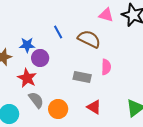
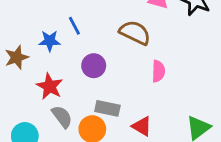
blue line: (58, 32) -> (74, 26), moved
purple circle: (40, 58) -> (94, 66), moved
gray rectangle: (82, 77) -> (107, 108), moved

